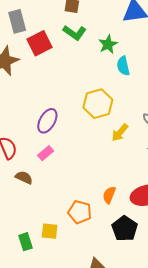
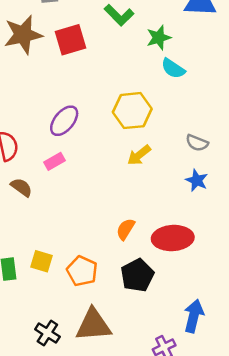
red square: (39, 43) -> (71, 40), moved
cyan semicircle: (123, 66) -> (173, 69), turned -54
yellow arrow: (120, 133) -> (139, 155), moved
orange pentagon: (80, 212) -> (82, 271), moved

